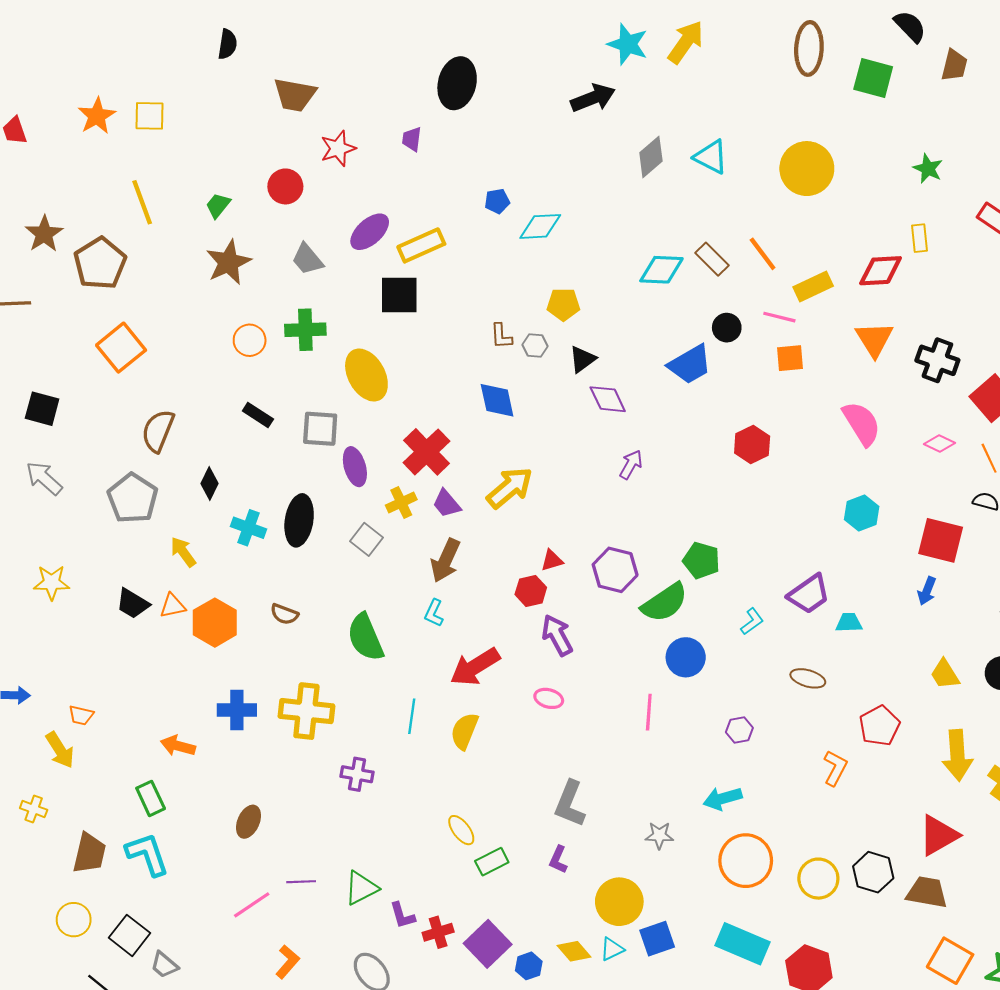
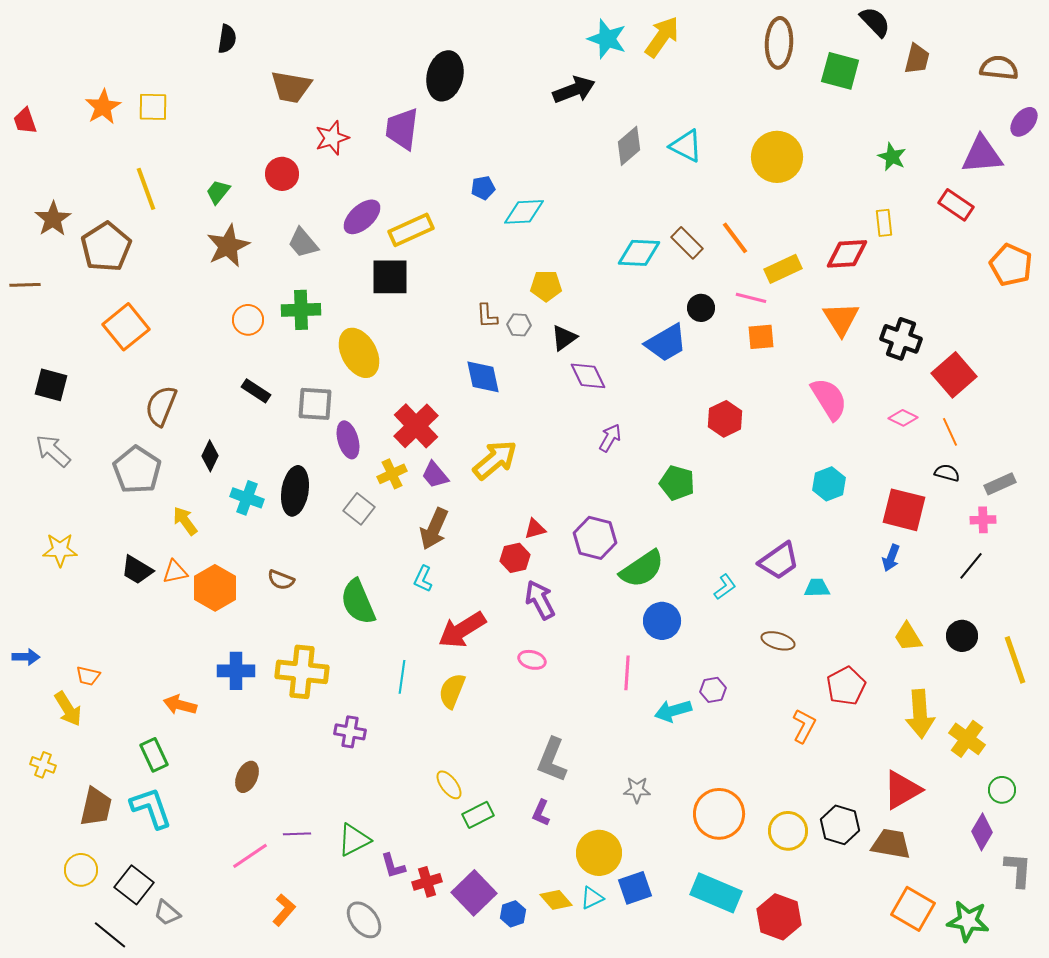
purple trapezoid: (412, 139) -> (402, 129), size x1.8
green pentagon: (701, 560) -> (677, 483), moved
cyan arrow: (723, 798) -> (673, 711), moved

